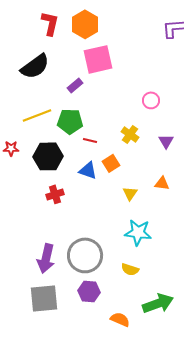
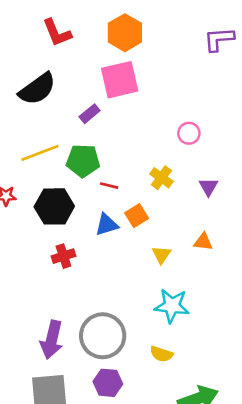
red L-shape: (50, 23) -> (57, 33), turned 145
orange hexagon: (85, 24) -> (125, 33), moved
blue triangle: (88, 170) -> (107, 225), turned -36

